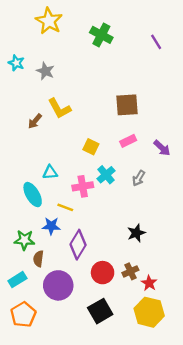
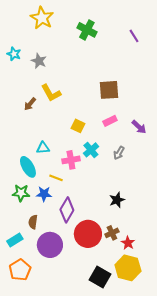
green star: (24, 240) -> (21, 193), moved
red circle: (103, 273) -> (88, 234), size x1.4
black square: (100, 311) -> (100, 277), moved, turned -30

